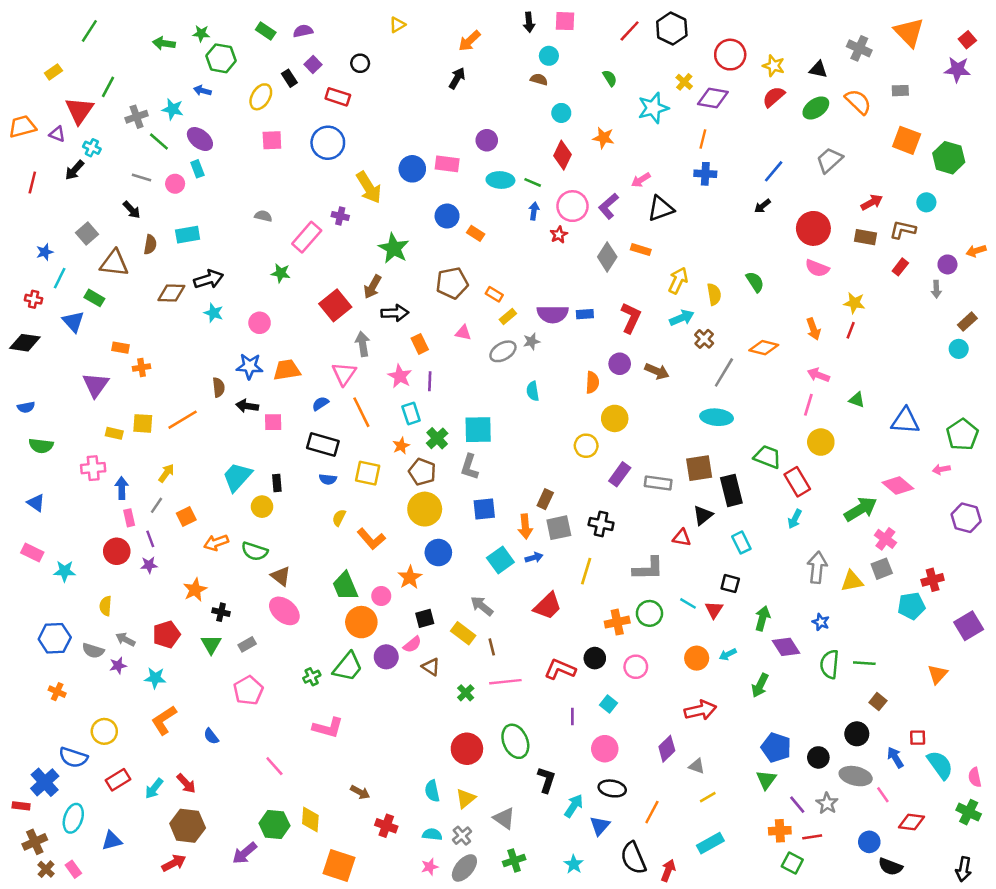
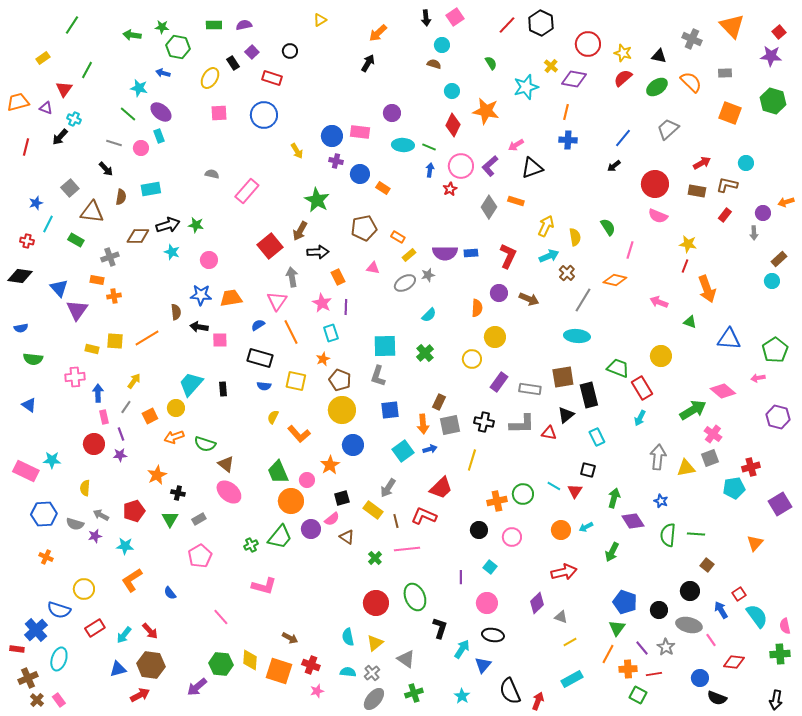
pink square: (565, 21) -> (455, 17), turned -36
green rectangle: (266, 31) -> (214, 25), turned -35
red triangle: (79, 110) -> (64, 89), size x0.7
gray cross: (137, 117) -> (110, 257), moved
orange star: (604, 138) -> (486, 111), size x1.5
green hexagon: (949, 158) -> (773, 101), moved
yellow arrow: (369, 187) -> (297, 151), size x0.6
purple cross: (340, 216) -> (336, 161), moved
green star: (281, 273) -> (196, 225), moved
blue triangle: (73, 322) -> (59, 288), moved
orange arrow: (813, 329) -> (707, 289), moved, size x1.5
cyan semicircle: (533, 391) -> (429, 315), turned -126
pink line: (808, 405) -> (630, 250), moved
green cross: (437, 438) -> (425, 353), moved
yellow circle: (262, 507) -> (176, 408), moved
pink rectangle: (32, 553) -> (26, 471), moved, size x1.4
gray L-shape: (648, 569) -> (522, 424), moved
gray arrow: (482, 606) -> (388, 488), turned -96
red L-shape: (560, 669) -> (424, 516), moved
red square: (918, 738) -> (739, 594), turned -32
orange line: (652, 812) -> (608, 654), moved
green cross: (969, 812) -> (780, 654), turned -30
blue triangle: (112, 841) -> (118, 669), moved
orange square: (339, 865) -> (279, 671), moved
pink star: (430, 867) -> (317, 691), moved

